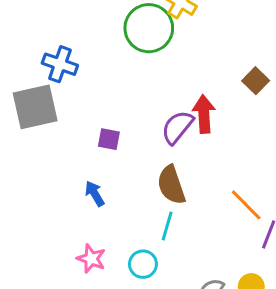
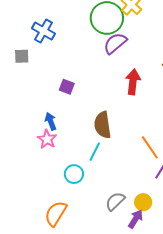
gray square: (35, 107) -> (22, 56), size x0.5
purple semicircle: (177, 127) -> (115, 43), moved
pink star: (91, 259) -> (47, 139), moved

